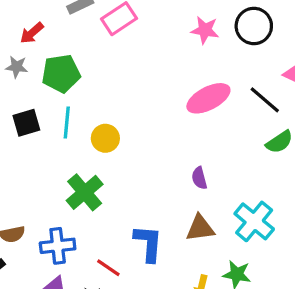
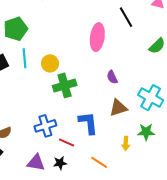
pink ellipse: (208, 98) -> (97, 37), moved, turned -44
black line: (265, 100) -> (126, 17), moved, turned 30
green cross: (85, 192) -> (65, 85), moved, turned 35
blue cross: (58, 246) -> (45, 126), moved

